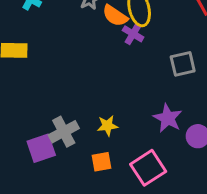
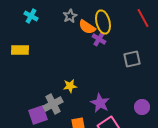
purple star: (168, 118) -> (100, 103), moved
yellow star: (107, 126) -> (70, 86), moved

